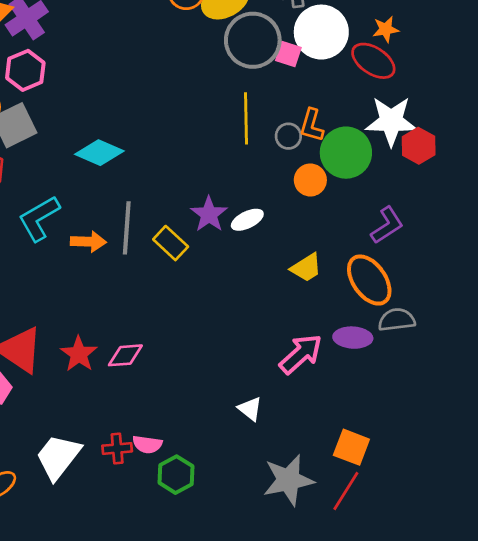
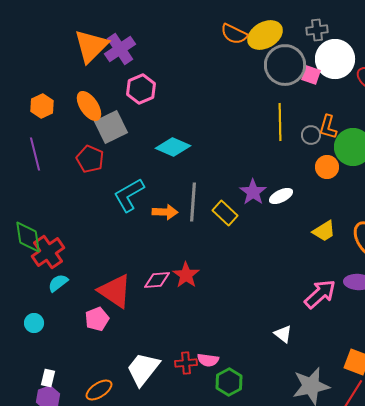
pink hexagon: (25, 70) -> (141, 89), moved
red star: (79, 354) -> (186, 275), moved
pink diamond: (125, 355) -> (157, 280), moved

